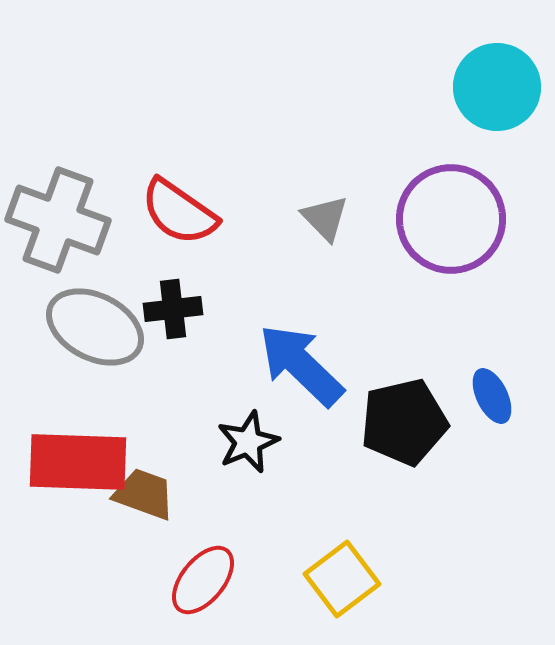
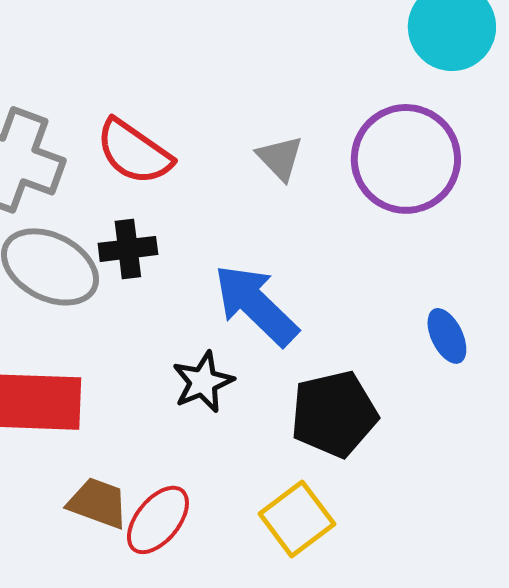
black pentagon: (404, 422) -> (334, 414), moved
brown trapezoid: (144, 494) -> (98, 503), moved

